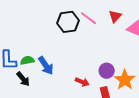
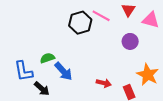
green semicircle: (27, 60) -> (47, 58), moved
purple circle: (107, 71) -> (130, 41), moved

